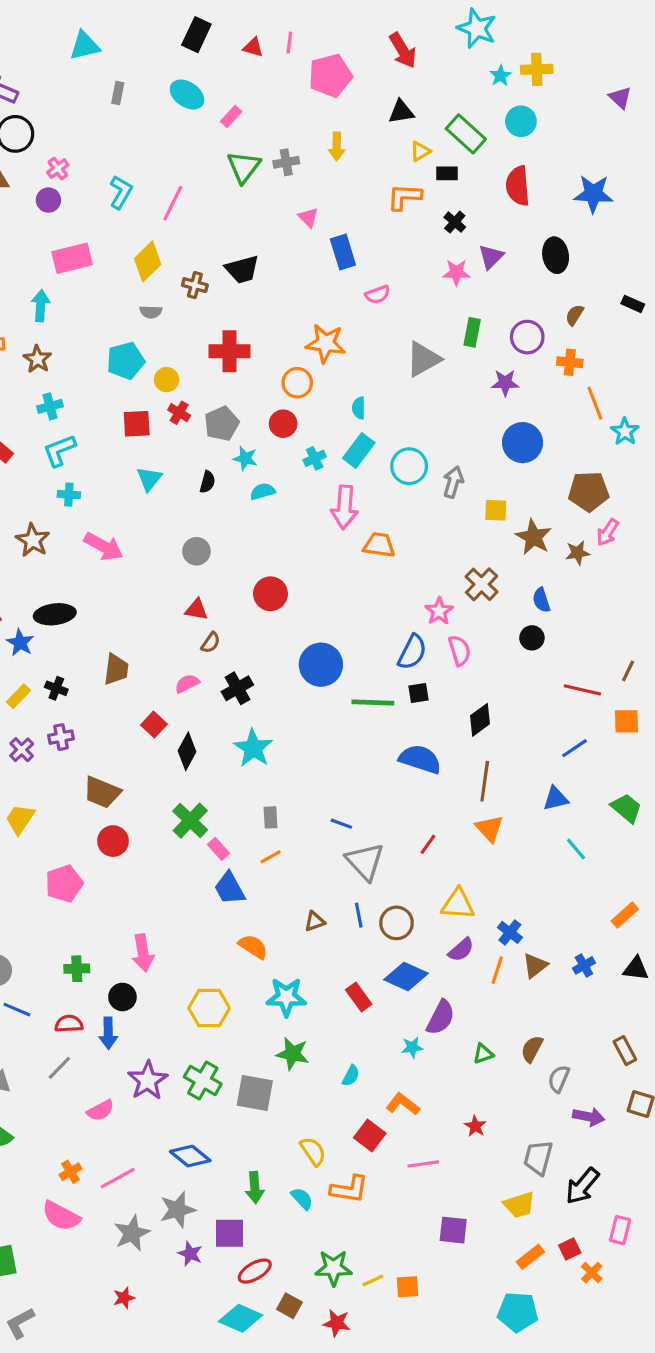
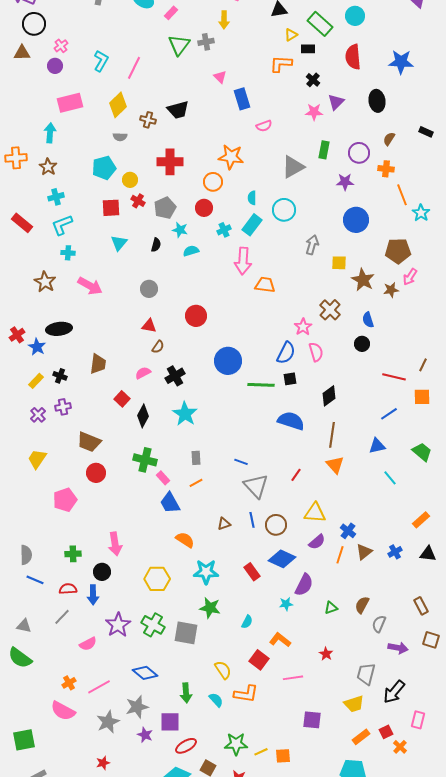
yellow arrow: (337, 146) -> (224, 20), moved
cyan circle: (409, 466) -> (284, 210), moved
green cross: (190, 821) -> (145, 460), turned -30

